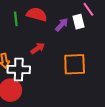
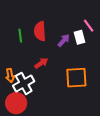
red semicircle: (37, 14) -> (40, 31), turned -108
white cross: (19, 70) -> (24, 83), turned -30

